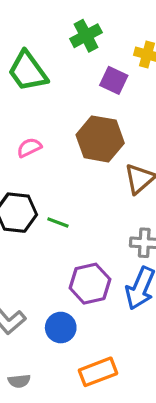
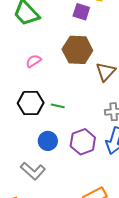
blue circle: (61, 328) -> (48, 141), moved

